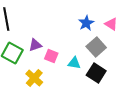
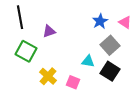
purple triangle: (35, 45) -> (49, 31), moved
pink square: (51, 56) -> (73, 82), moved

